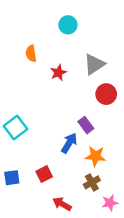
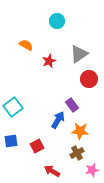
orange semicircle: (31, 53) -> (26, 45), turned 128
blue square: (12, 178) -> (11, 141), moved

